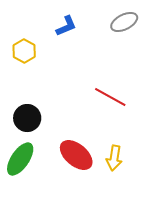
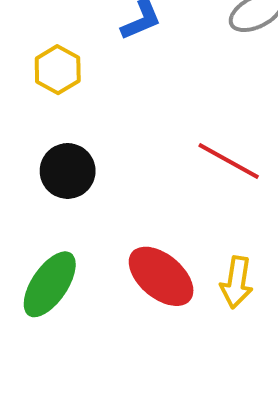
black circle: (27, 118) -> (68, 171), moved

